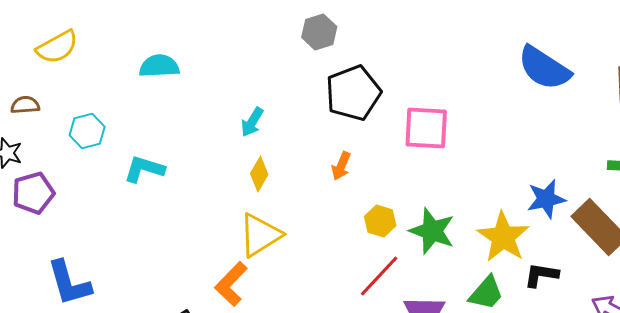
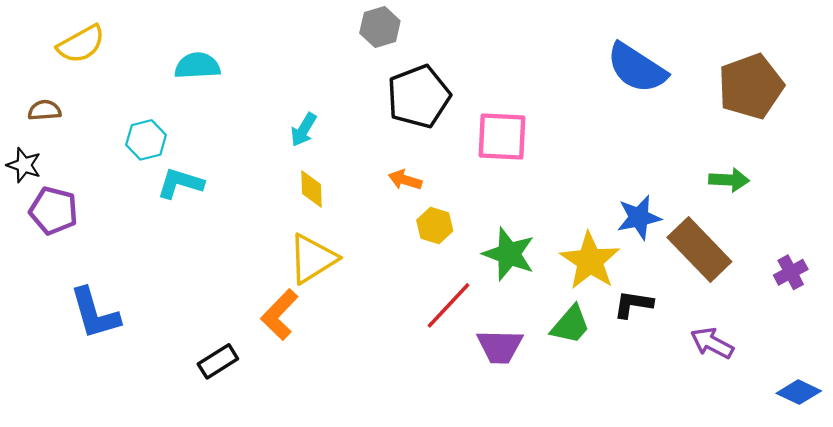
cyan hexagon: (87, 131) -> (146, 140), moved
orange arrow: (341, 166) -> (405, 180), turned 84
yellow diamond: (259, 174) -> (311, 189), turned -32
purple pentagon: (33, 193) -> (54, 211), turned 30
yellow hexagon: (380, 221) -> (435, 226), moved

